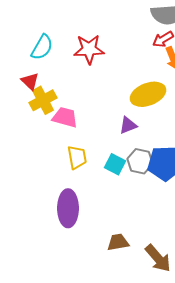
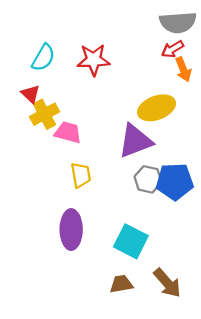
purple triangle: (128, 125) -> (135, 141), size x1.8
cyan square: (115, 164) -> (131, 241), moved, size x1.5
brown trapezoid: (118, 242) -> (121, 284), moved

